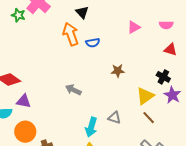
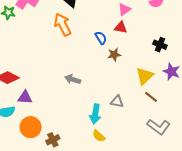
blue semicircle: (93, 43) -> (101, 38), moved, turned -104
red triangle: (170, 50) -> (121, 27), moved
black cross: (163, 77) -> (160, 45), moved

